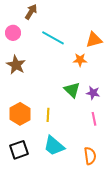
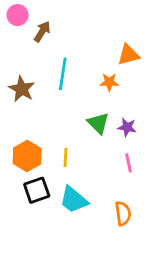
brown arrow: (31, 12) -> (42, 31), moved
pink circle: (13, 33) -> (18, 15), moved
cyan line: (53, 38) -> (63, 74), moved, turned 70
black square: (19, 150) -> (37, 190), moved

